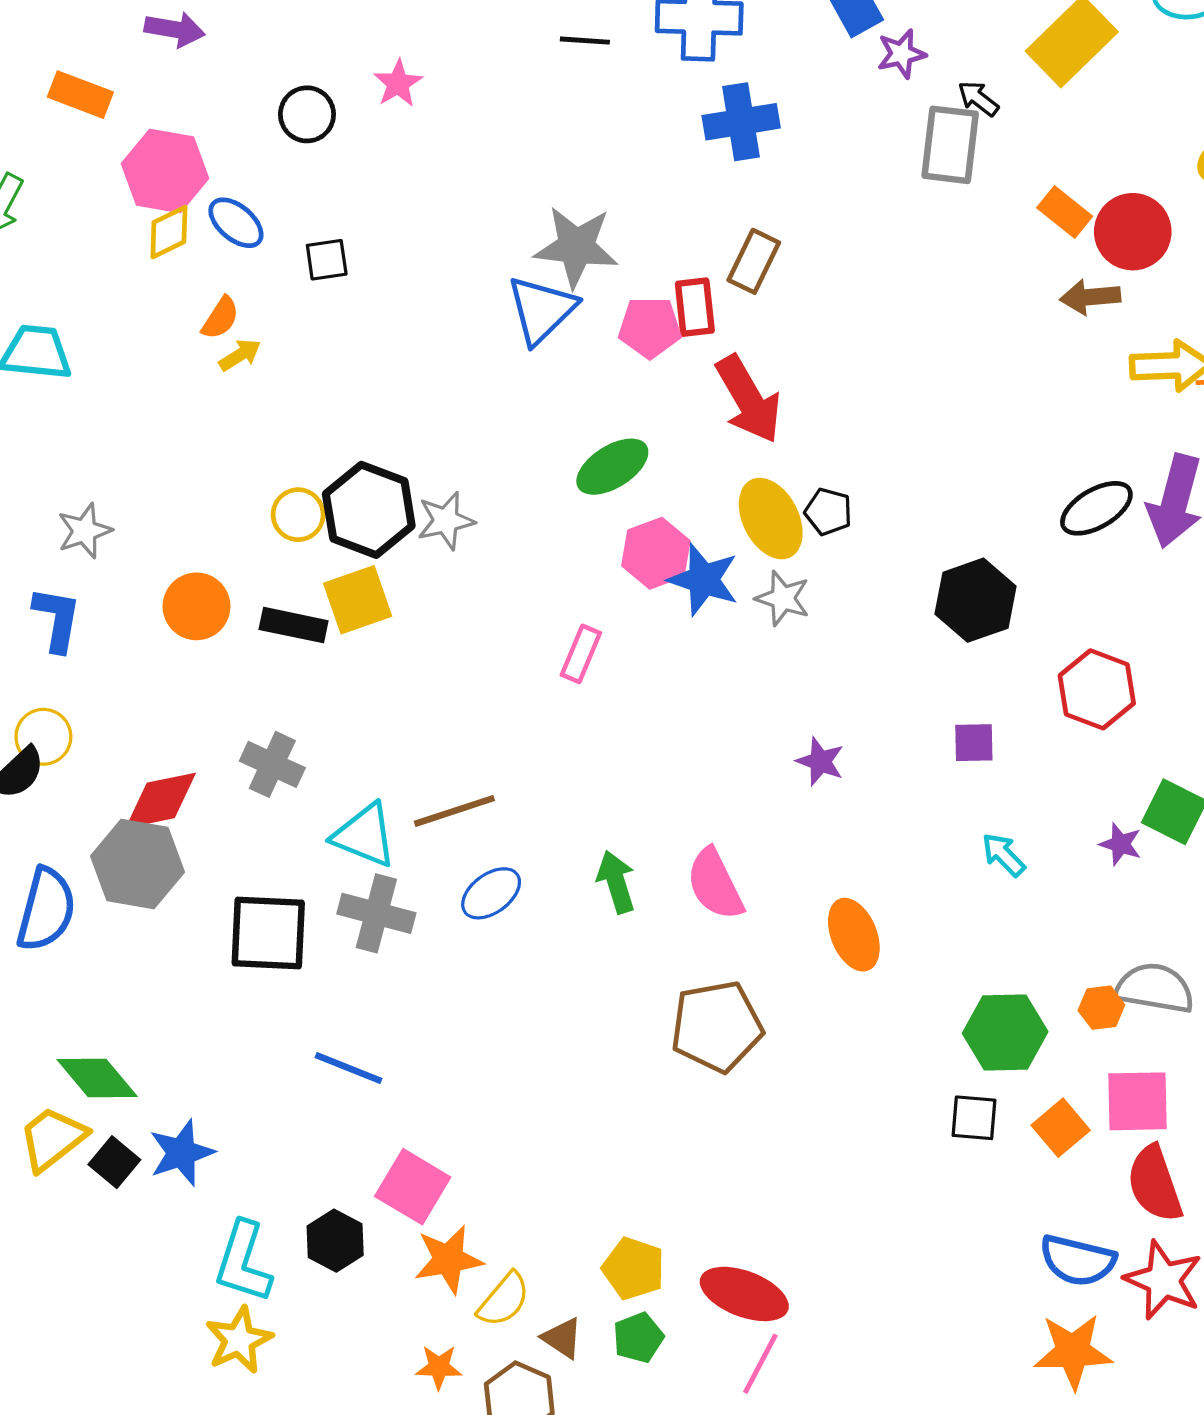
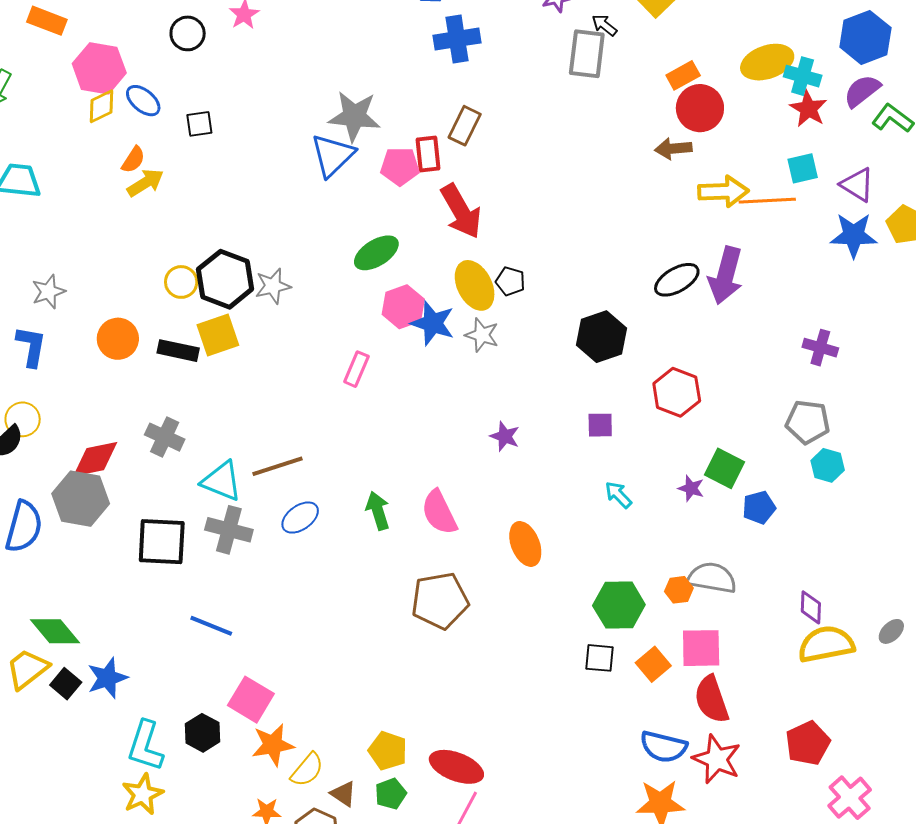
orange rectangle: (1065, 212) -> (683, 75), moved, turned -68
yellow arrow: (240, 355) -> (145, 183), size x1.4

